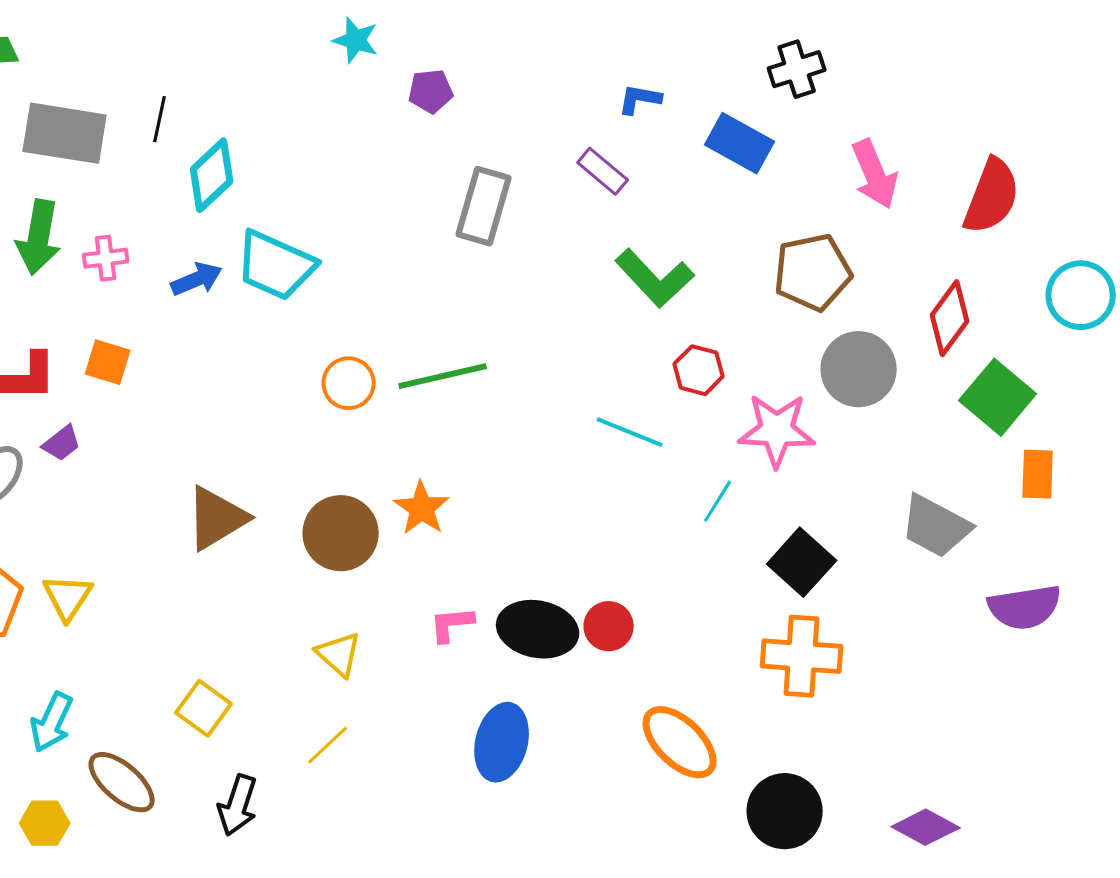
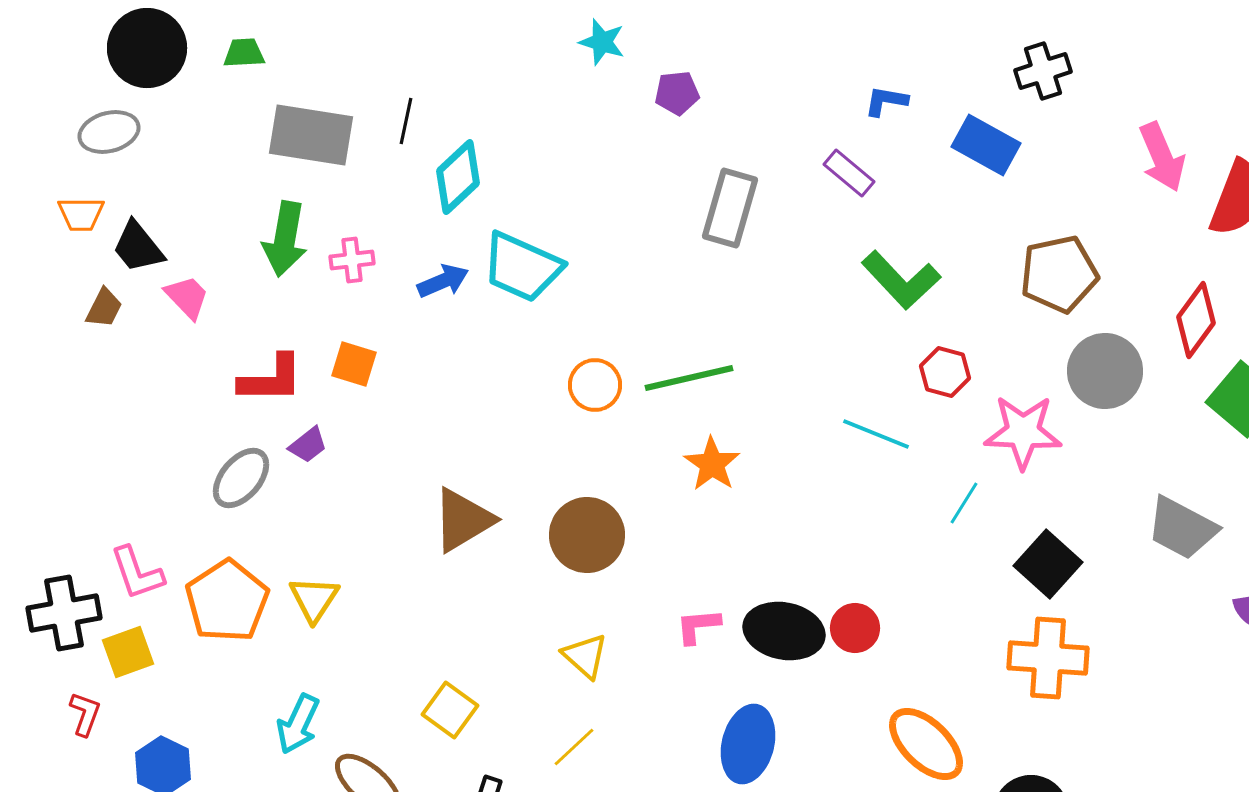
pink arrow: (875, 174) -> (1162, 157), moved
orange star: (422, 508) -> (712, 464), moved

